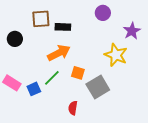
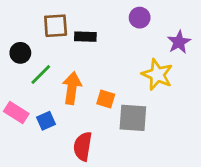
orange arrow: (59, 53) -> (72, 88), moved, turned -55
green line: (52, 78) -> (41, 75), moved
gray square: (98, 87) -> (133, 118), turned 35
red semicircle: (73, 108) -> (83, 146), moved, size x1.5

